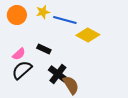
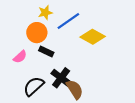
orange circle: (17, 15) -> (37, 33), moved
blue line: (65, 20) -> (68, 21), turned -50
black semicircle: (22, 70) -> (34, 86), moved

